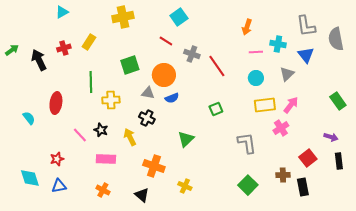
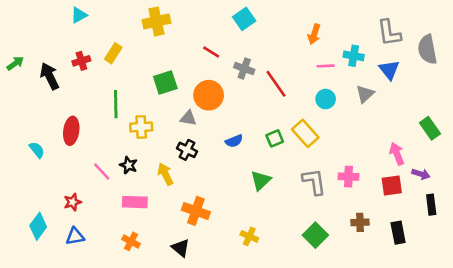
cyan square: (179, 17) -> (244, 19), moved
blue semicircle: (172, 98) -> (234, 141), moved
yellow rectangle: (265, 105) -> (305, 133), moved, turned 55
pink arrow: (291, 105) -> (397, 154), moved, turned -60
pink cross: (281, 128) -> (349, 177), moved, turned 35
green triangle: (186, 139) -> (261, 180), moved
red square: (308, 158) -> (392, 186), moved, turned 30
cyan diamond: (30, 178) -> (38, 226), turned 55
yellow cross: (185, 186) -> (249, 236), moved
black rectangle: (303, 187) -> (398, 233), moved

